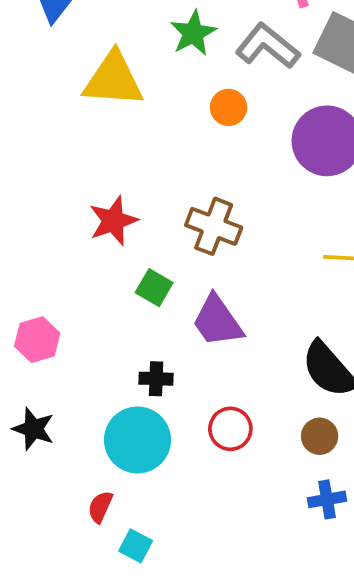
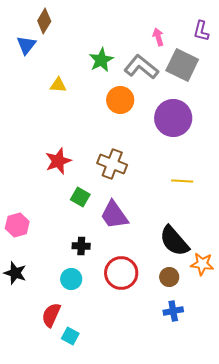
yellow triangle: (113, 80) -> (58, 85), size x0.5
orange circle: (229, 107) -> (120, 100), size x1.4
red circle: (230, 429) -> (121, 273), size x1.4
cyan circle: (137, 440) -> (71, 279), size x0.6
red semicircle: (100, 507) -> (51, 315), size x1.4

